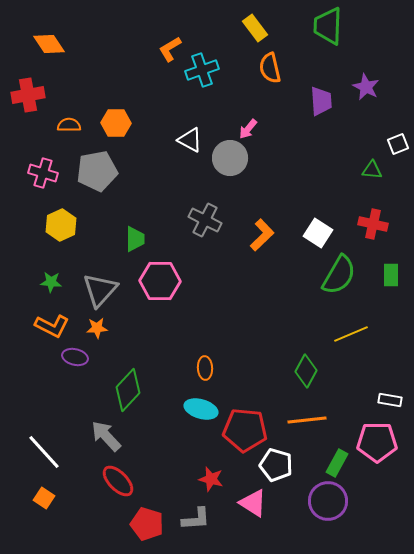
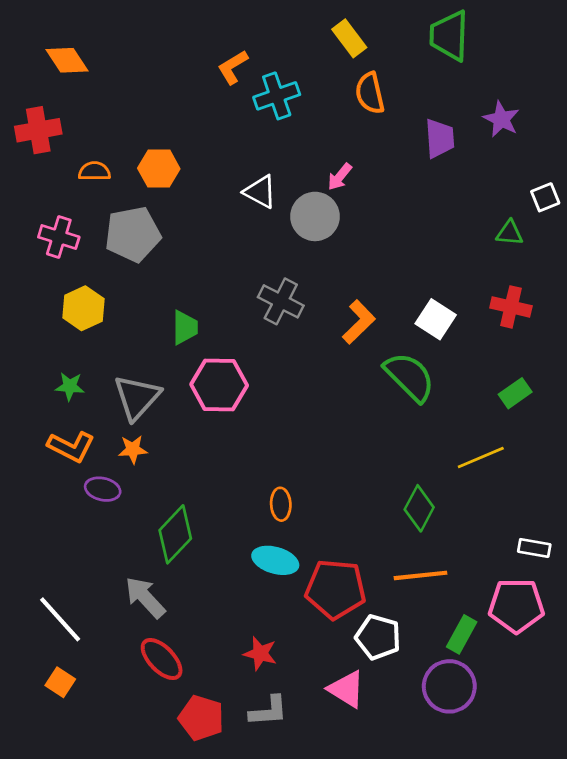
green semicircle: (339, 275) -> (410, 377), moved, turned -75
green rectangle: (391, 275) -> (515, 393), moved, turned 55
red star: (211, 479) -> (260, 654), moved

